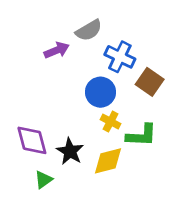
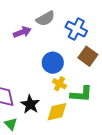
blue cross: (120, 57) -> (76, 29), moved
green triangle: (43, 180) -> (11, 124), turned -40

